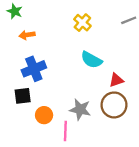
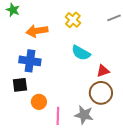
orange arrow: (27, 35) -> (37, 31), moved, size x1.5
blue cross: (34, 69) -> (30, 61), turned 30
gray star: (80, 109) -> (84, 115), moved

